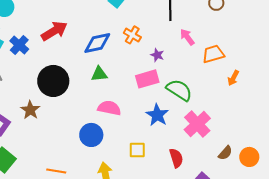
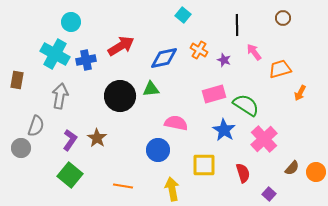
blue cross: (19, 45) -> (86, 60), turned 36
purple star: (157, 55) -> (224, 60), moved
green triangle: (99, 74) -> (151, 89), moved
brown star: (30, 110) -> (97, 138), moved
yellow square: (137, 150) -> (204, 165), size x1.4

